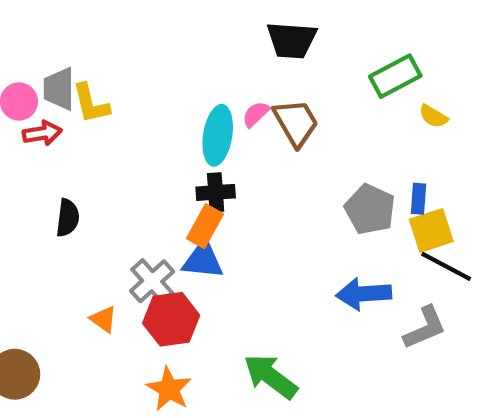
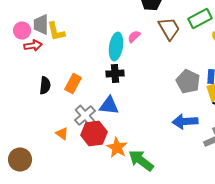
brown trapezoid: (296, 123) -> (169, 28), moved
orange rectangle: (205, 226) -> (73, 84), moved
orange star: (169, 389) -> (117, 148), moved

